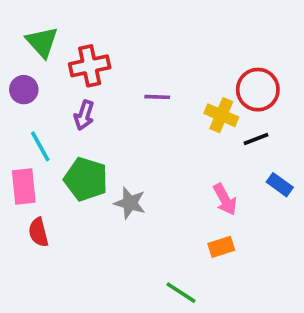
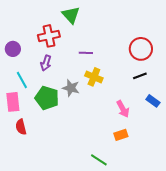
green triangle: (42, 42) -> (71, 15), moved
yellow cross: (221, 115) -> (94, 77), moved
gray star: (130, 203) -> (71, 88), moved

